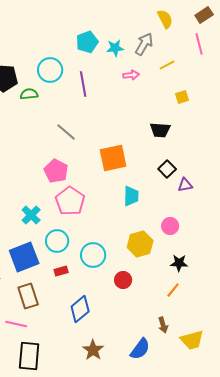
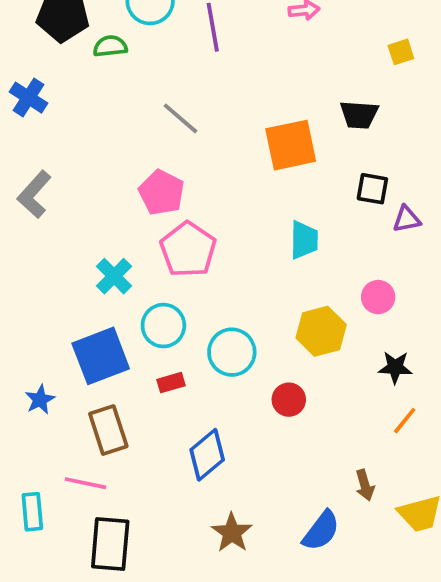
orange square: (113, 158) -> (291, 145), moved
black square: (167, 169) -> (372, 189), turned -36
orange line: (173, 290) -> (405, 421), moved

